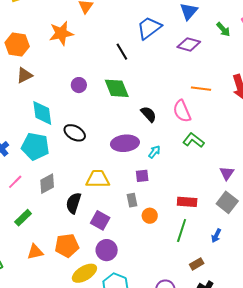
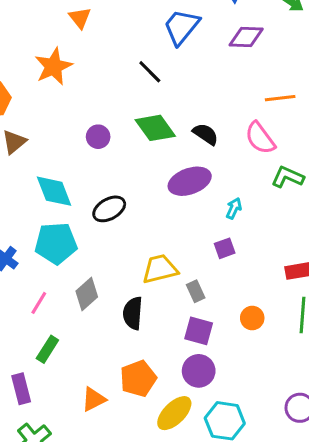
black semicircle: (149, 114) -> (206, 134), moved
black ellipse: (75, 133) -> (109, 209), turned -45
purple ellipse: (125, 143) -> (190, 181), moved
gray rectangle: (132, 200) -> (196, 291), moved
orange circle: (150, 216) -> (252, 318), moved
green rectangle: (23, 218) -> (47, 349), moved
purple square: (100, 220) -> (199, 331), moved

